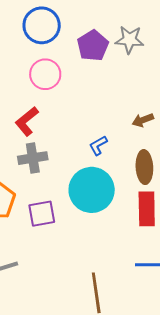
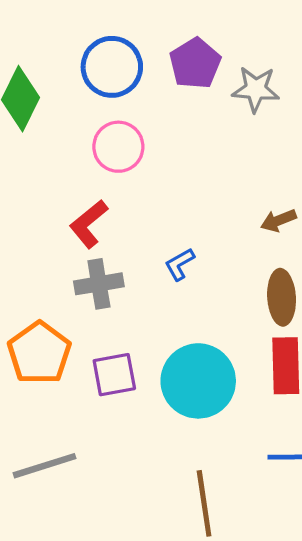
purple pentagon: (93, 46) -> (195, 63), moved
blue L-shape: (98, 145) -> (180, 264), moved
cyan circle: (92, 190) -> (198, 381), moved

